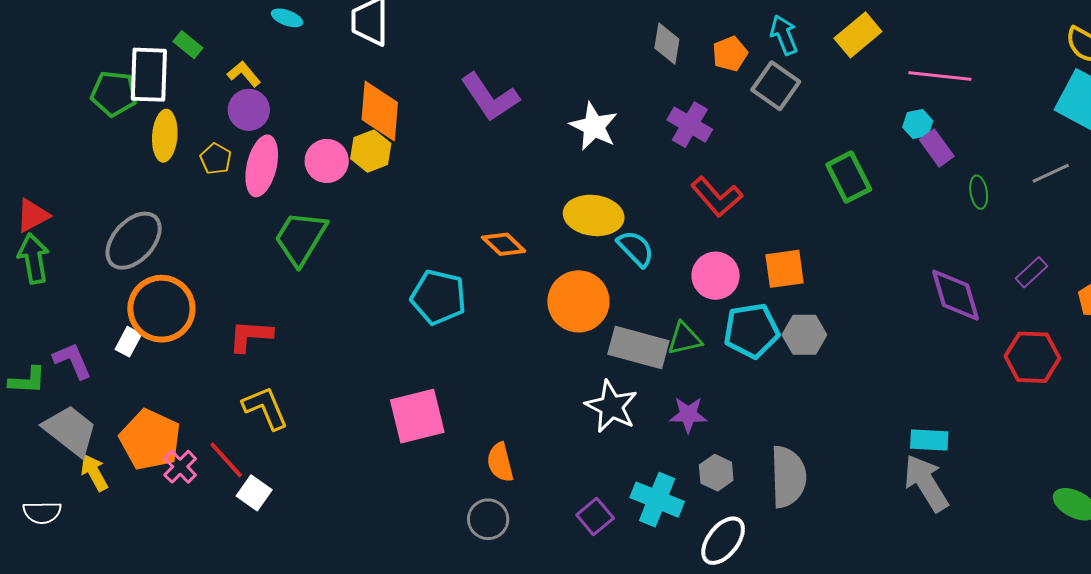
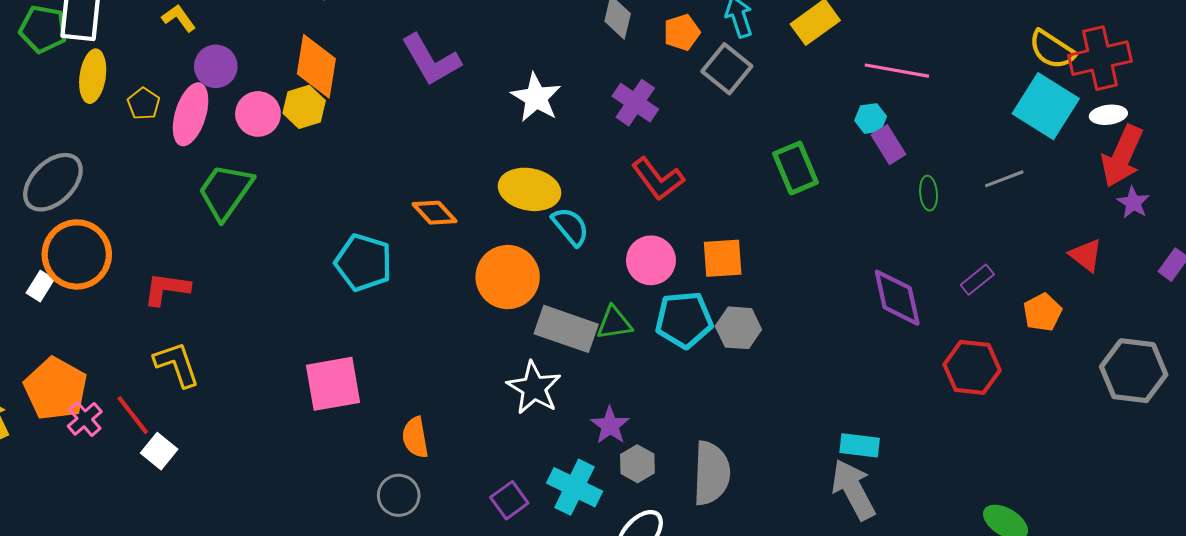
purple circle: (249, 110) -> (216, 66), moved
purple star: (688, 415) -> (610, 425), moved, turned 30

